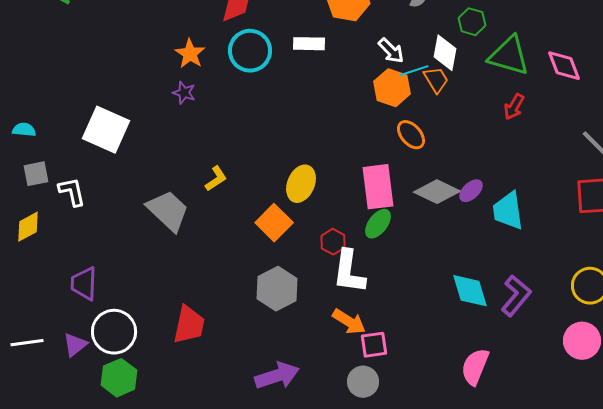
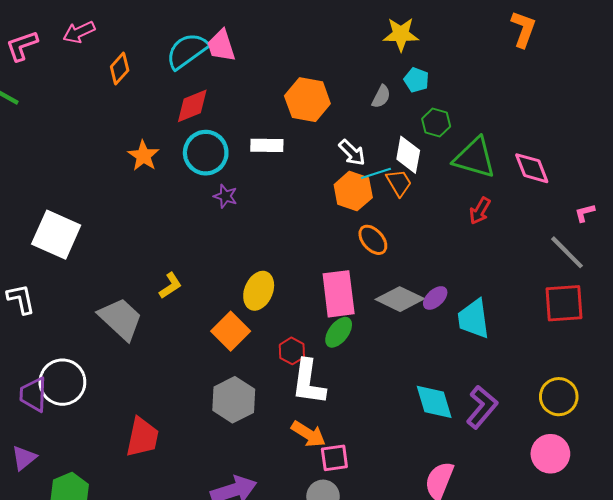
purple star: (184, 93) -> (225, 196), moved
white circle: (114, 332) -> (62, 382), moved

